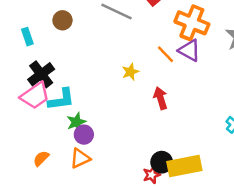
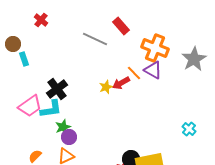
brown circle: (62, 20) -> (13, 44), moved
black cross: (41, 74) -> (57, 89), moved
red arrow: (160, 98) -> (121, 83), moved, turned -102

